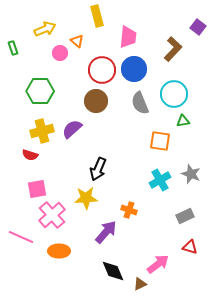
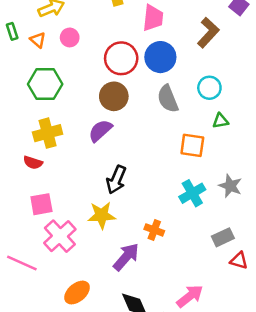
orange triangle: (77, 41) -> (38, 40), moved
cyan circle: (174, 94) -> (209, 88), size x0.7
purple semicircle: (72, 129) -> (100, 131), moved
red triangle: (190, 247) -> (239, 261), moved
orange ellipse: (59, 251) -> (77, 293), moved, turned -40

